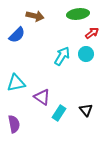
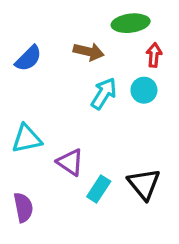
brown arrow: (35, 16) -> (89, 52), moved
red arrow: (92, 33) -> (154, 55), turned -48
black triangle: (86, 110) -> (144, 184), size x1.5

